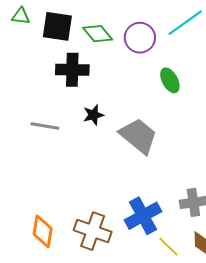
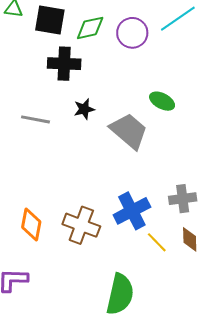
green diamond: (98, 34) -> (90, 28), turned -64
green ellipse: (170, 80) -> (162, 101), moved, turned -35

